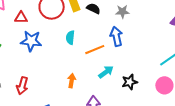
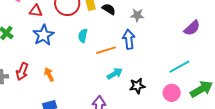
blue star: (31, 41) -> (43, 35), turned 30
orange arrow: (72, 81) -> (49, 74), moved, turned -40
red arrow: (22, 86) -> (22, 72), moved

